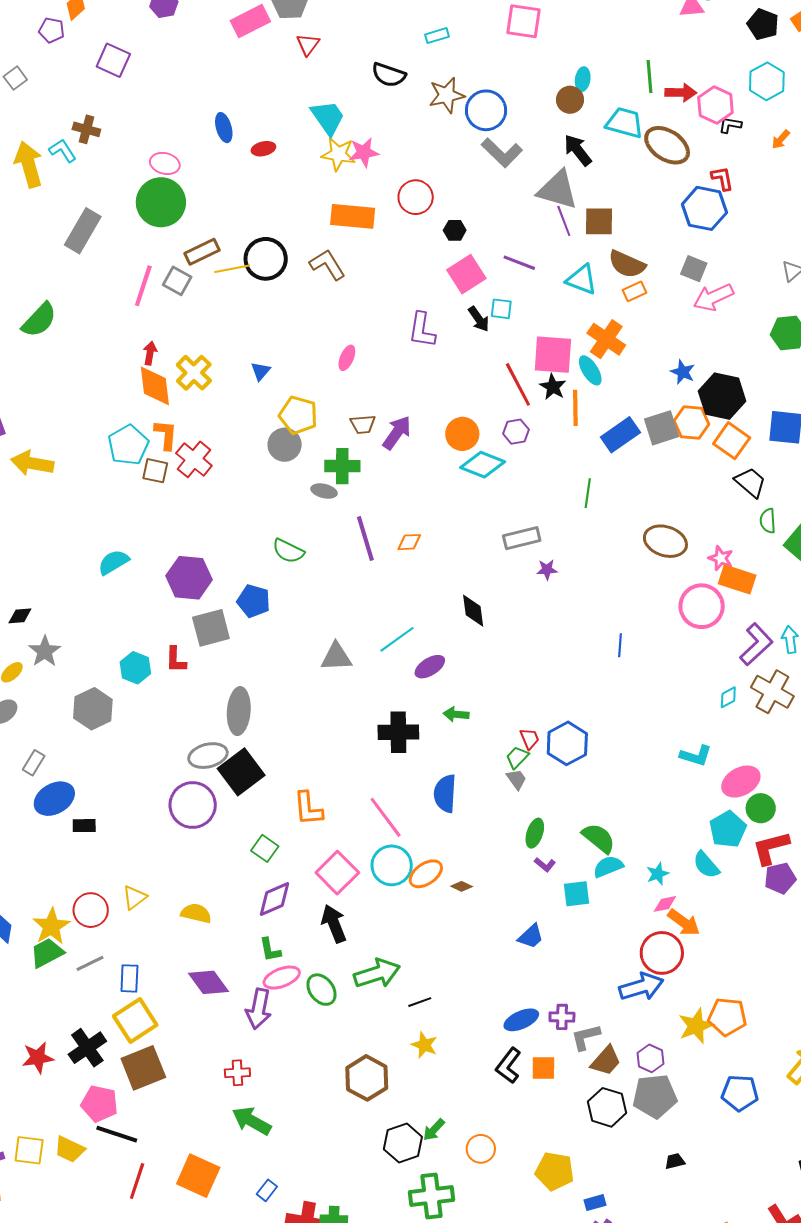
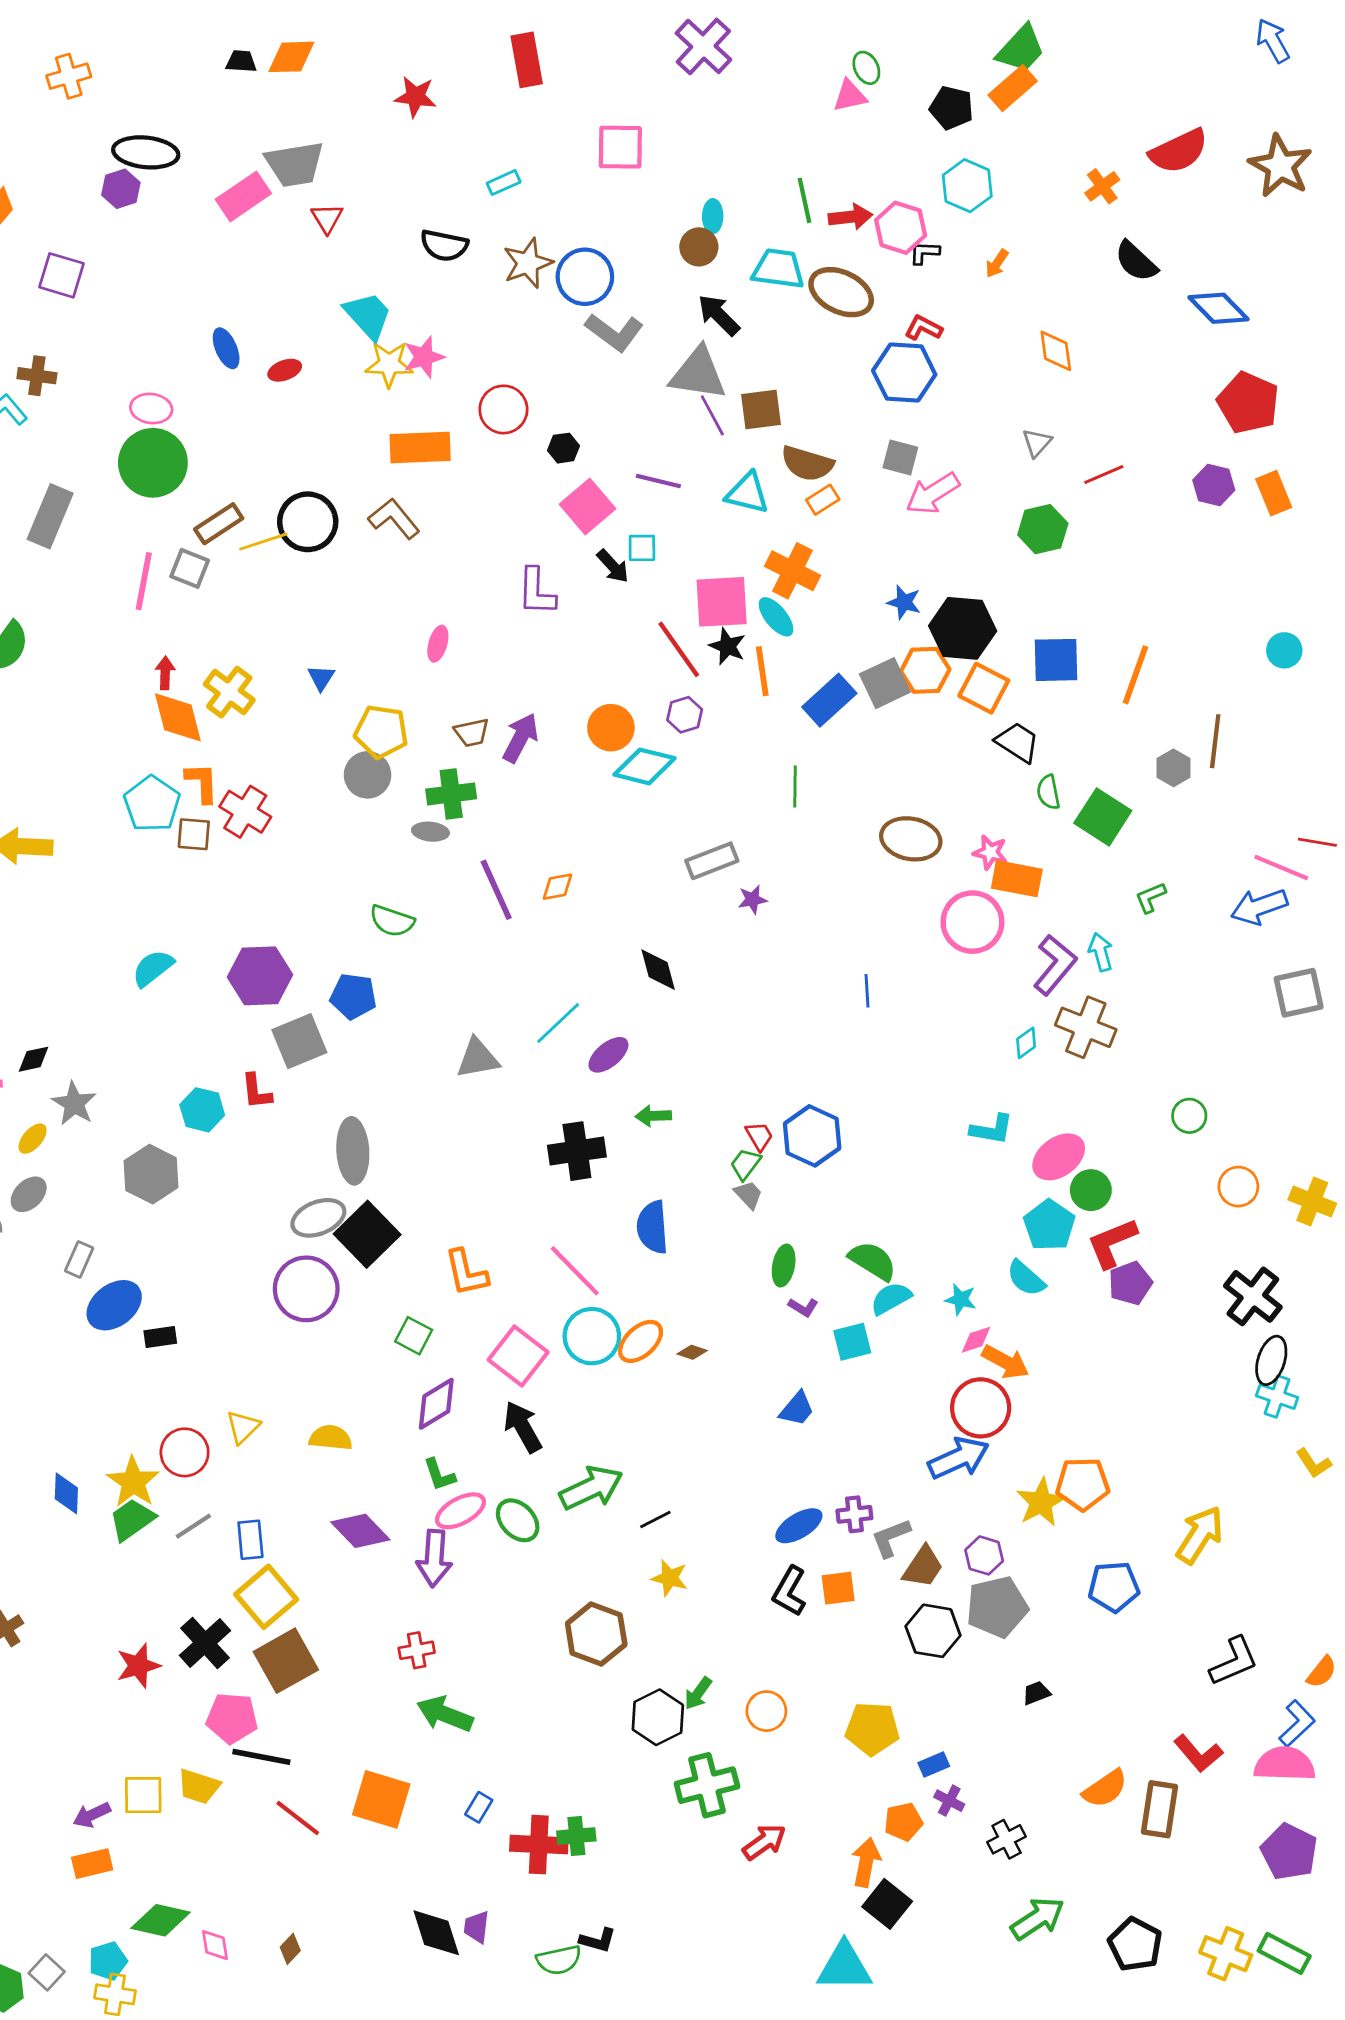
red L-shape: (722, 178) -> (923, 328), turned -44
cyan star: (658, 874) -> (961, 1299), turned -30
red line: (137, 1181) -> (298, 1818), turned -63

